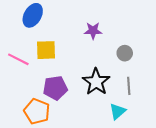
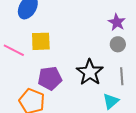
purple star: (93, 31) -> (117, 22), moved, turned 30

